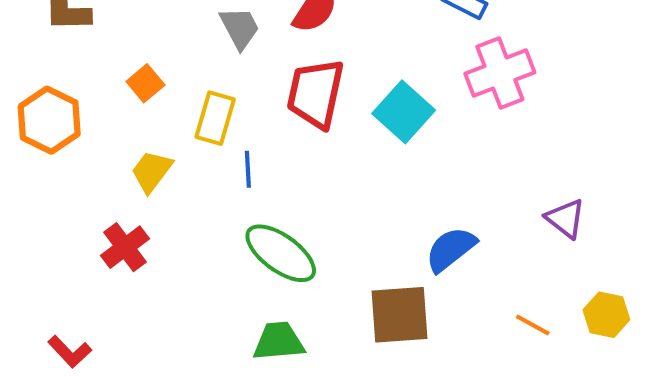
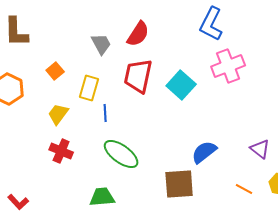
purple triangle: (565, 218) -> (260, 149), moved
red cross: (125, 247) -> (61, 151), moved, turned -30
green trapezoid: (279, 341) -> (102, 197), moved

